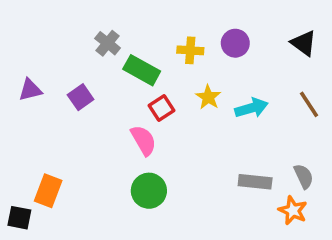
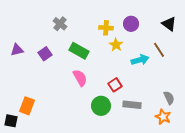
green rectangle: (142, 70) -> (79, 51), moved
yellow star: (208, 97) -> (116, 45), moved
brown line: (309, 104) -> (159, 50), moved
red square: (162, 108) -> (115, 85), moved
gray rectangle: (255, 182) -> (132, 105), moved
green circle: (149, 191) -> (101, 106), moved

